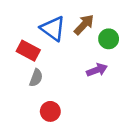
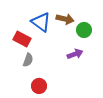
brown arrow: (84, 25) -> (65, 19), turned 60

